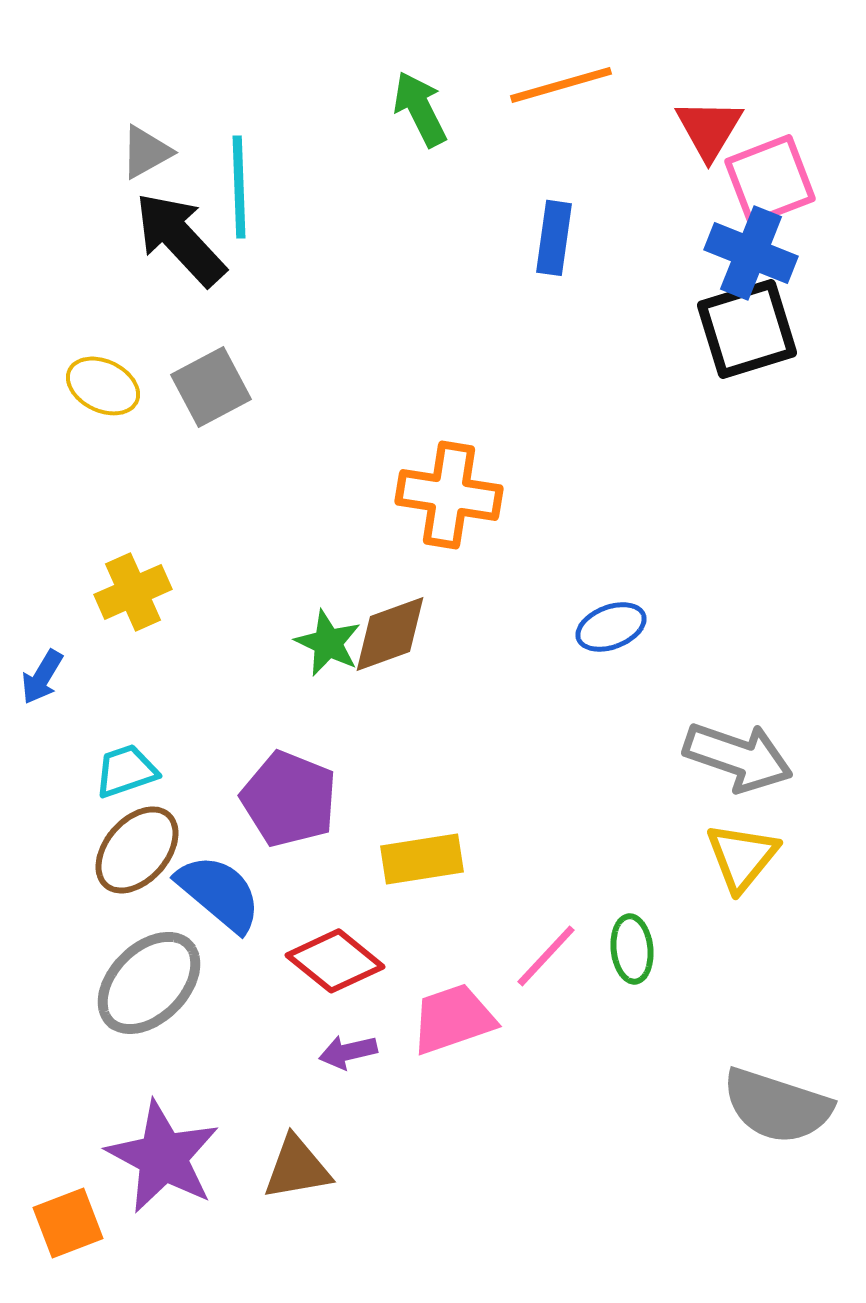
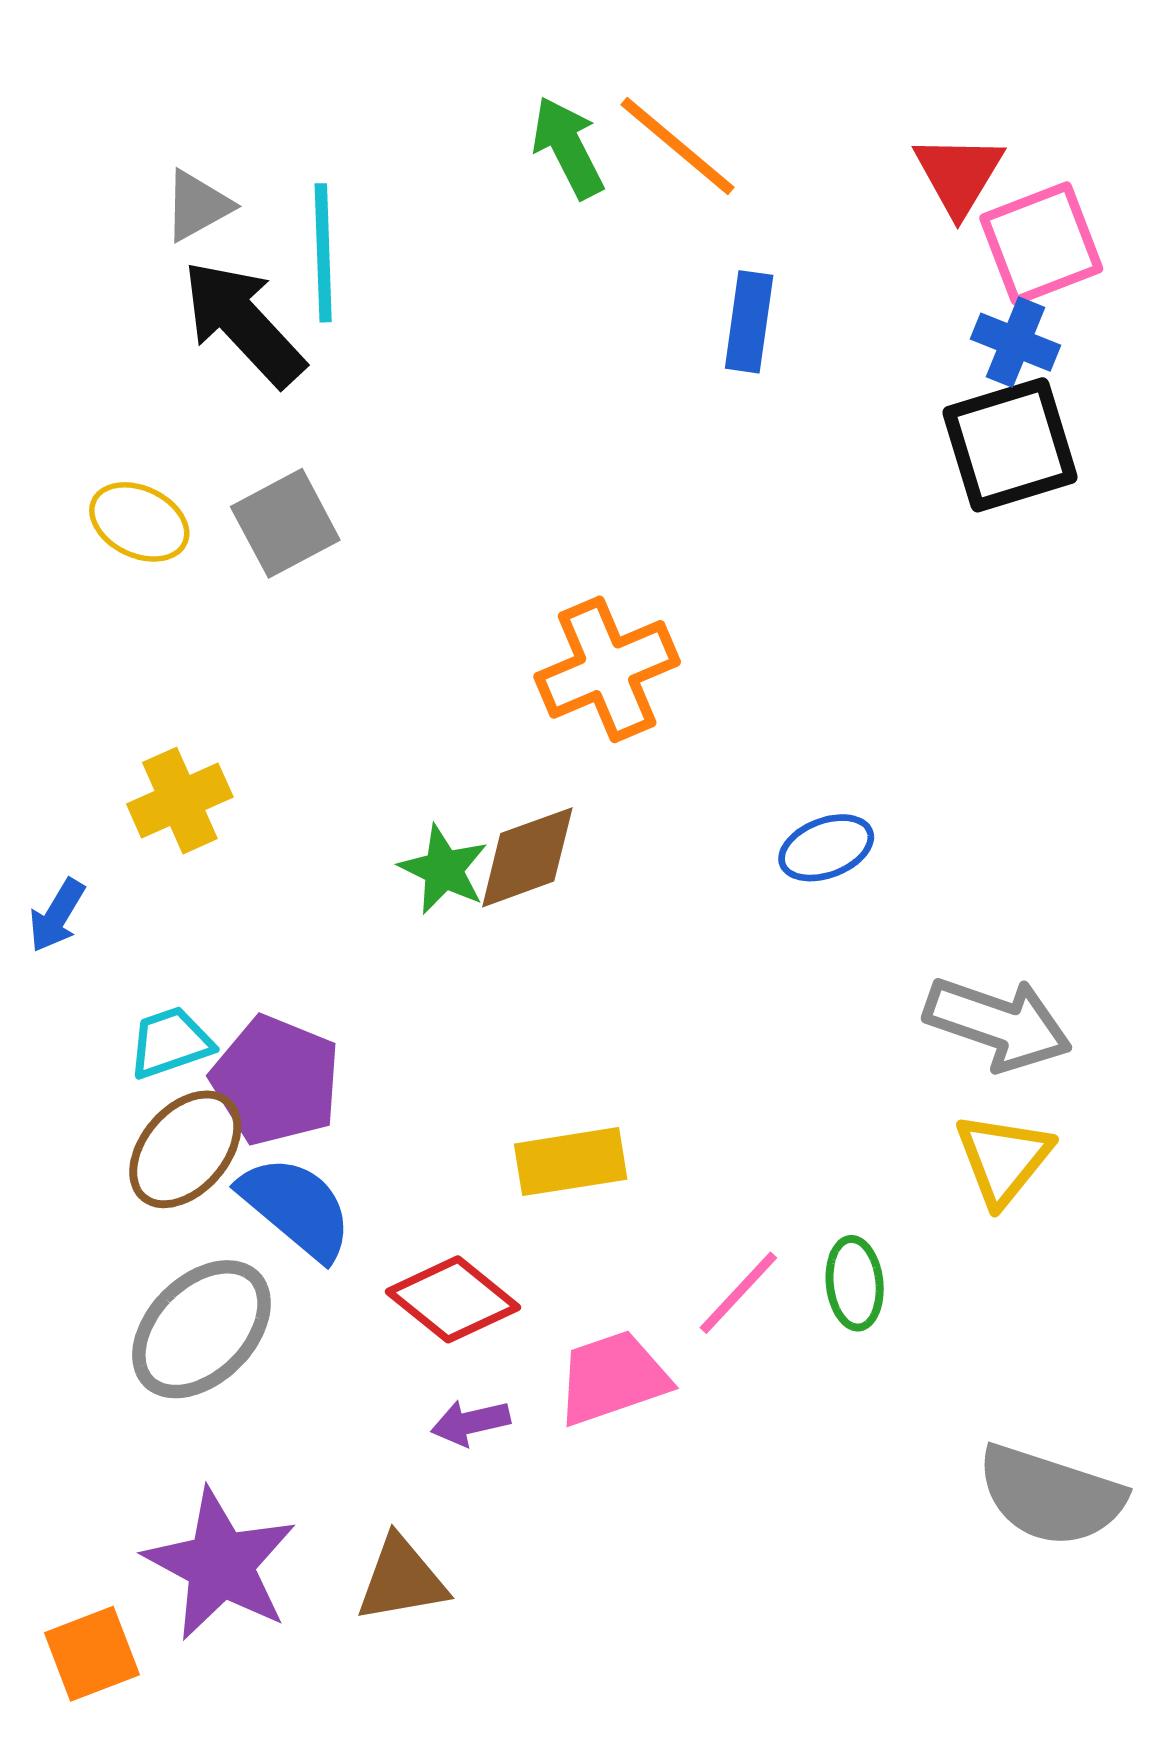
orange line: (561, 85) -> (677, 146), moved, turned 56
blue cross: (751, 253) -> (1015, 342), size x0.7
orange cross: (449, 495) -> (607, 669), turned -32
purple pentagon: (289, 799) -> (276, 1080), moved

